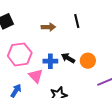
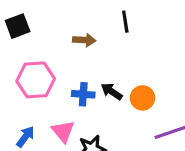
black line: (77, 21) -> (125, 22), moved
pink triangle: (36, 76) -> (63, 131), moved

